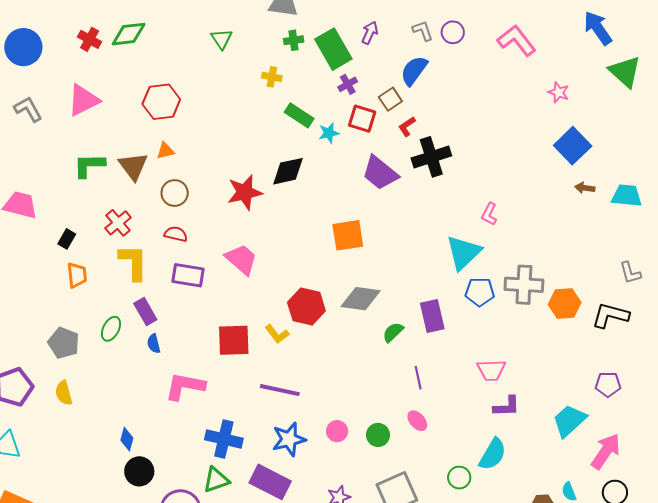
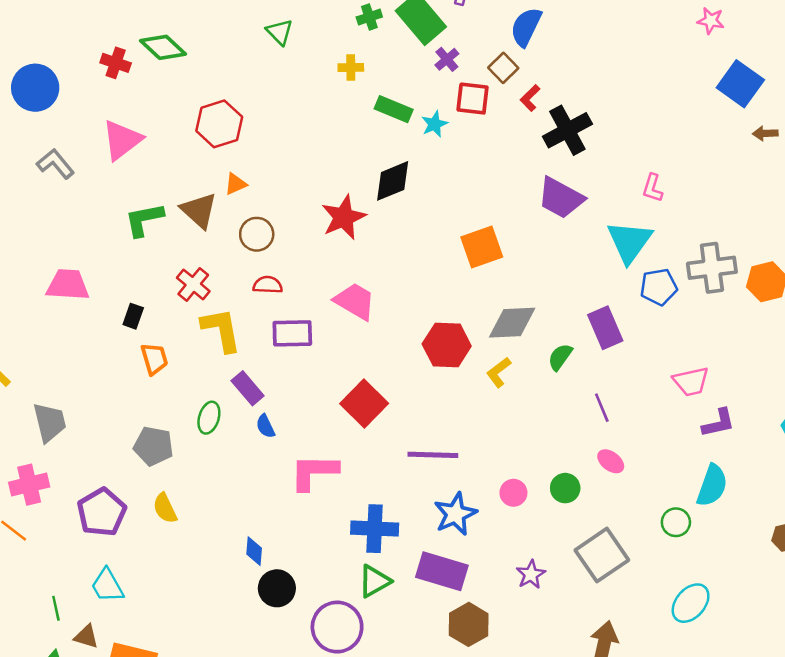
green diamond: (129, 34) -> (163, 47), turned 60
purple trapezoid: (380, 173) -> (561, 198), moved
yellow L-shape: (277, 334) -> (499, 372), moved, turned 100
red square: (234, 340) -> (364, 403), turned -33

